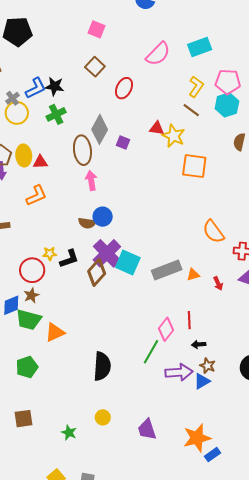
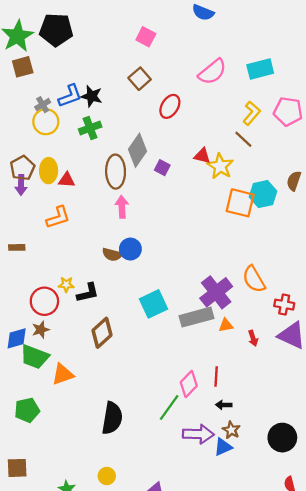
cyan hexagon: (227, 105) -> (263, 194), moved
purple cross: (107, 253) -> (216, 292), moved
cyan square: (128, 262) -> (153, 304), turned 35
brown diamond: (97, 272) -> (102, 333), moved

